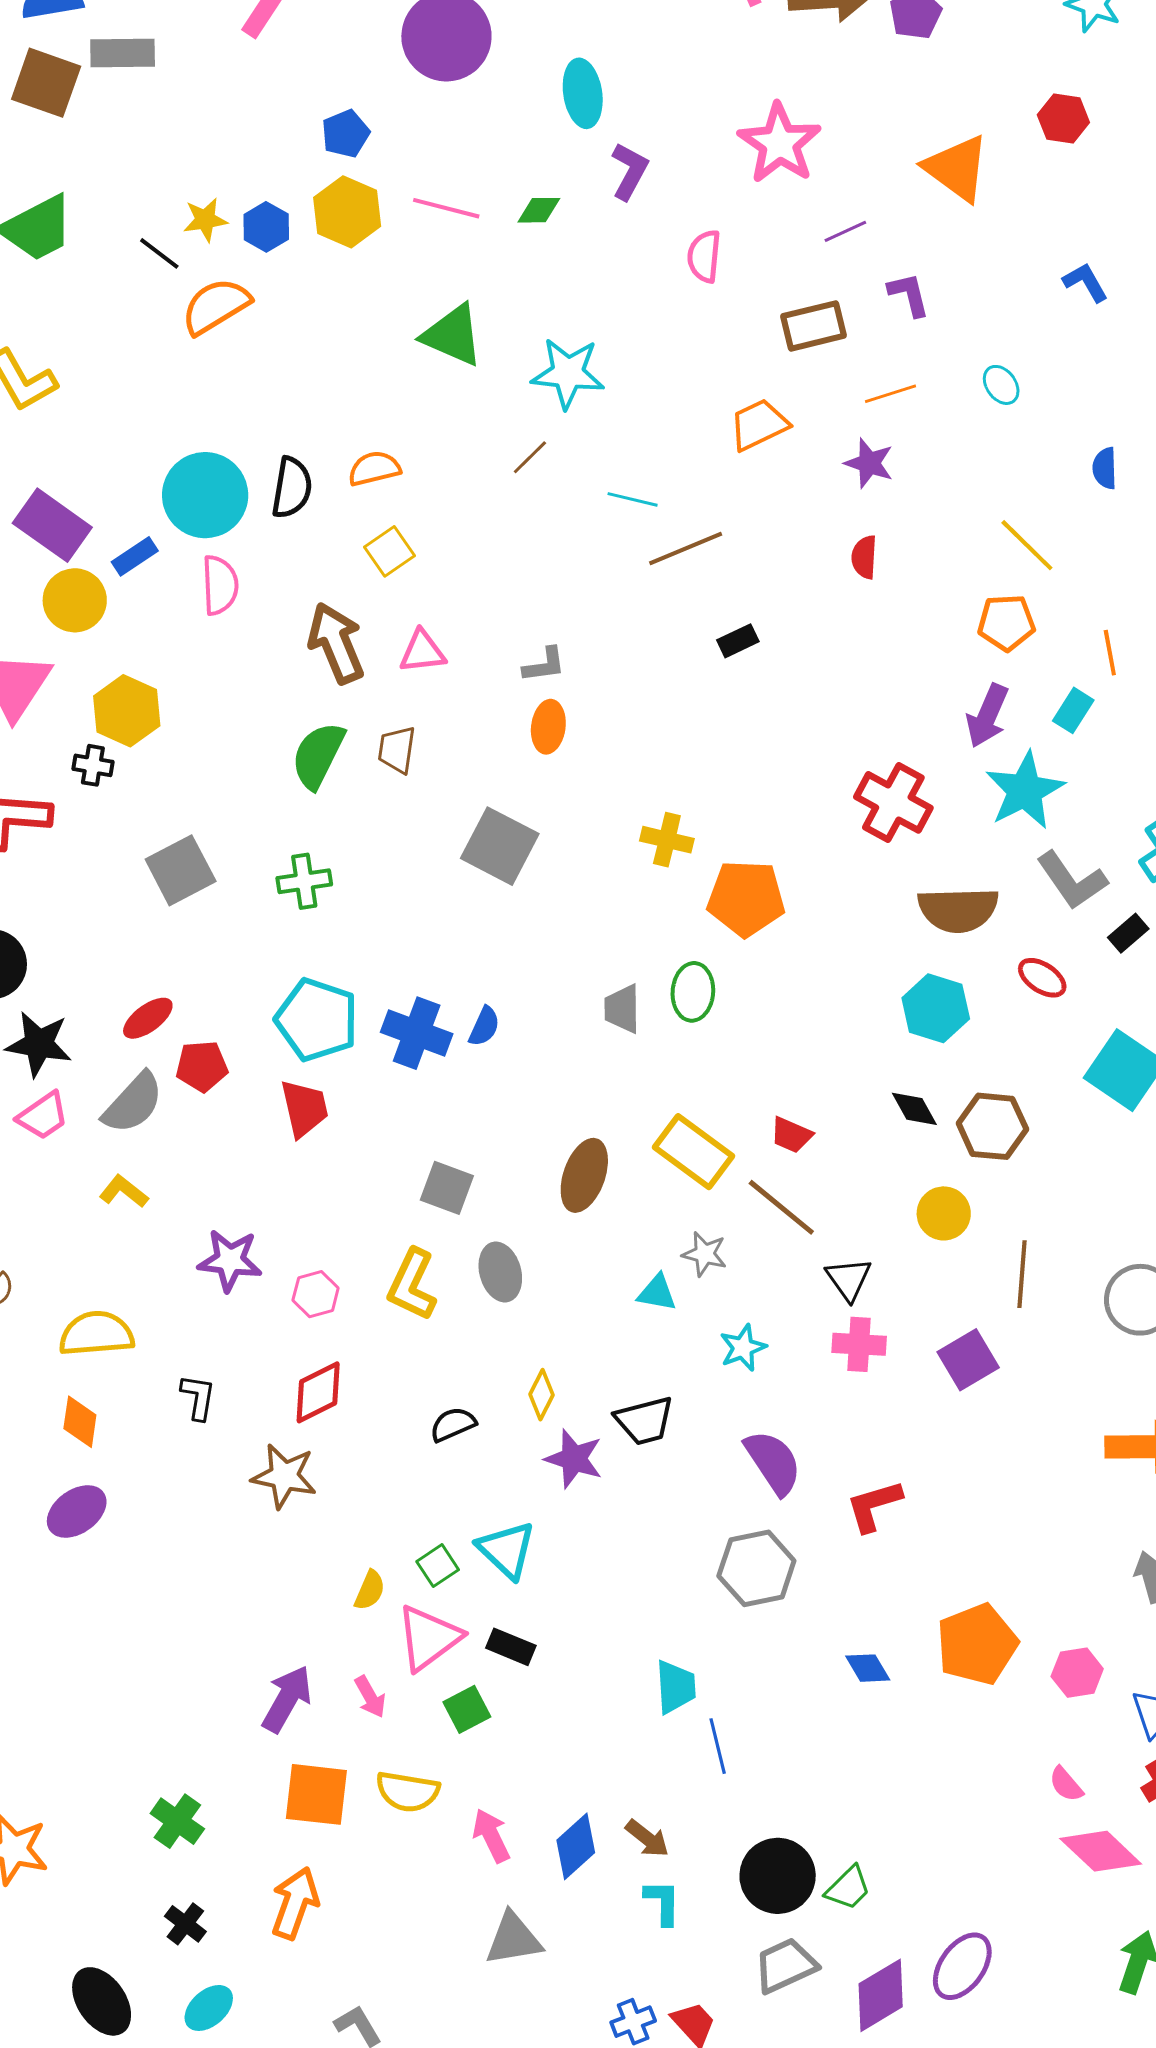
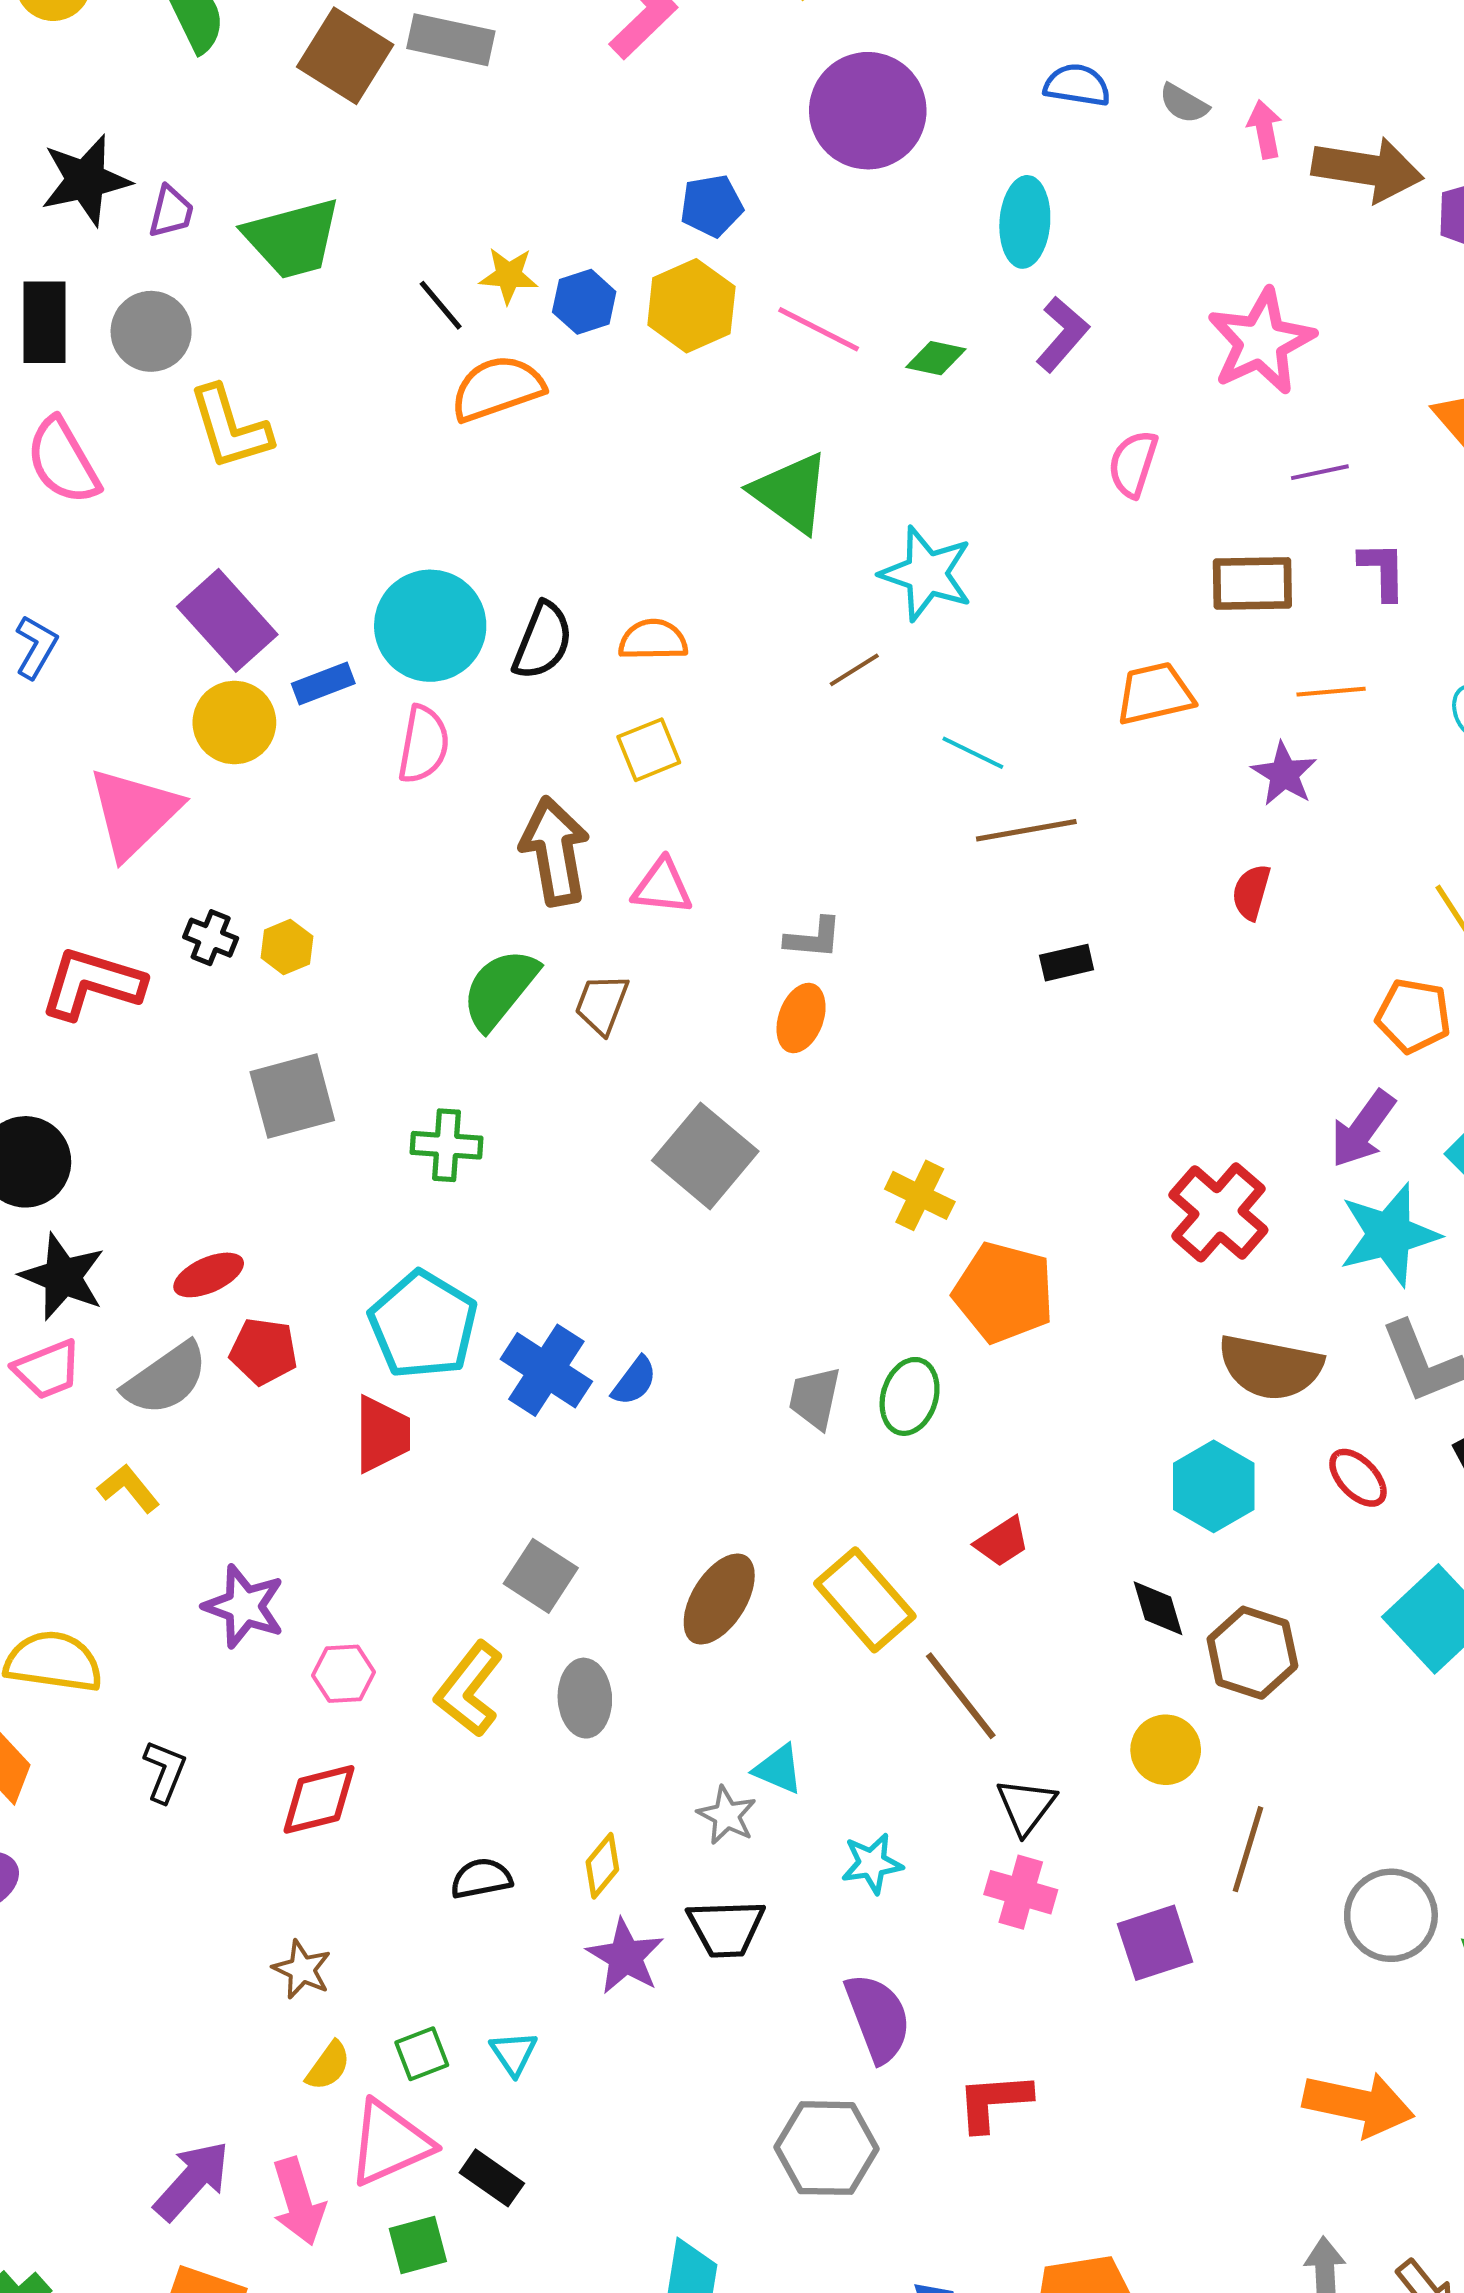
yellow hexagon: (127, 711) -> (287, 947), moved, size x0.6
red trapezoid: (791, 1135) -> (1002, 1542), moved, turned -69
gray star: (705, 1254) -> (727, 1815), moved
brown star: (284, 1476) -> (302, 1969), moved, size x0.7
cyan triangle: (506, 1550) -> (514, 2053), size x0.6
pink arrow: (370, 1697) -> (298, 2201), size x1.5

